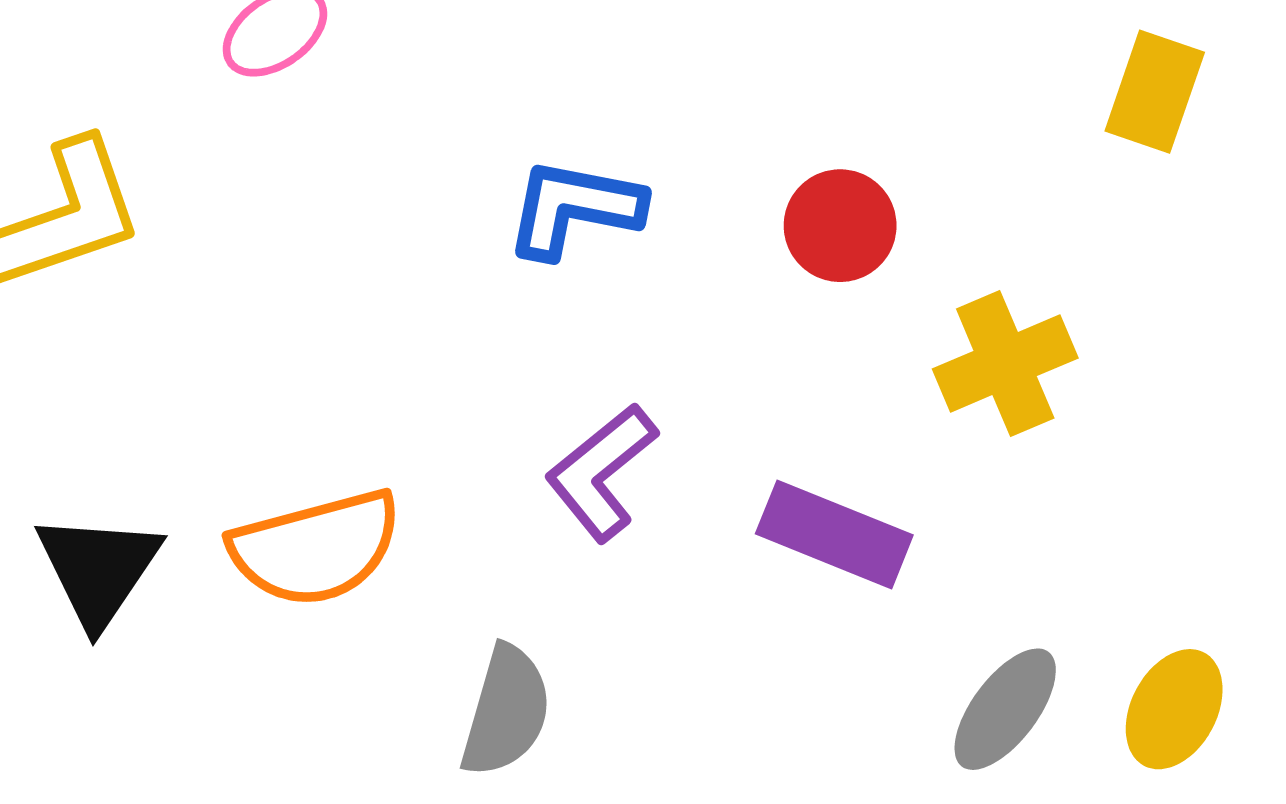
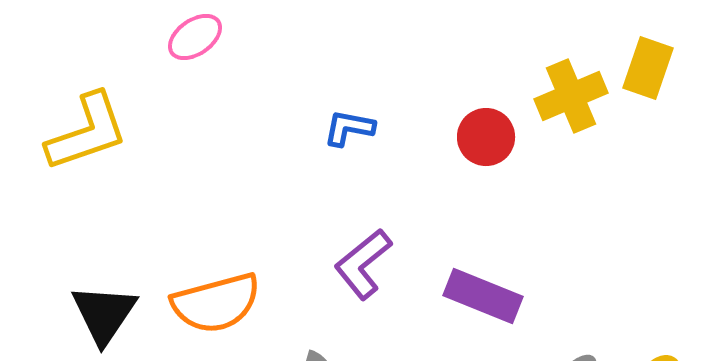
blue L-shape: (574, 208) -> (349, 128), size x0.7
yellow cross: (1005, 364) -> (571, 96), moved

